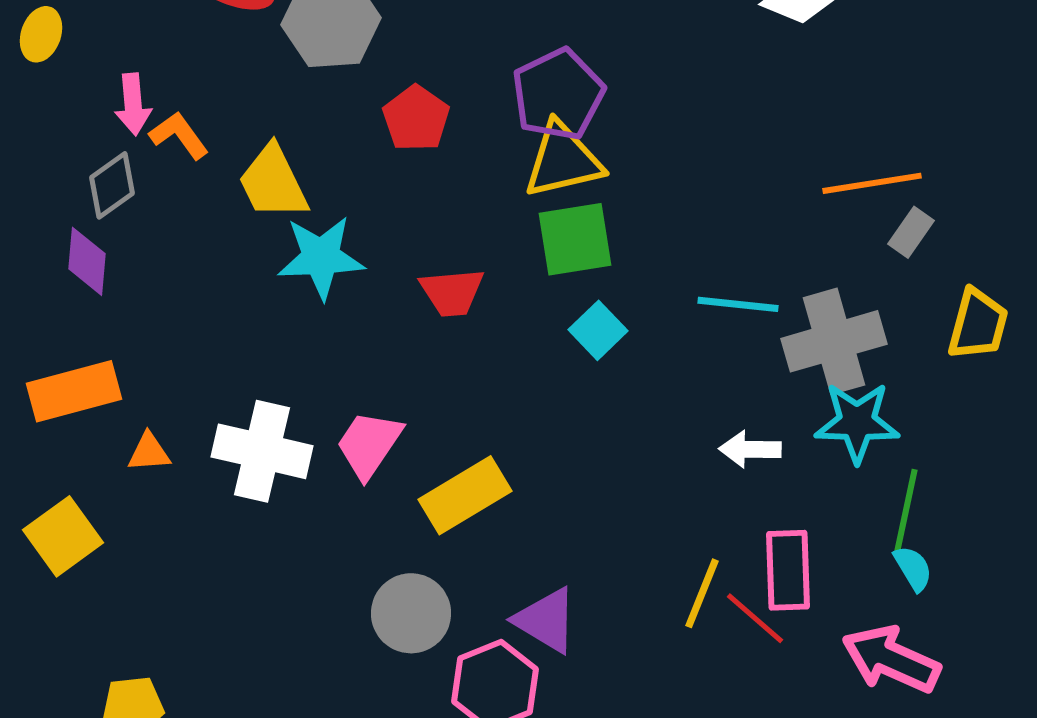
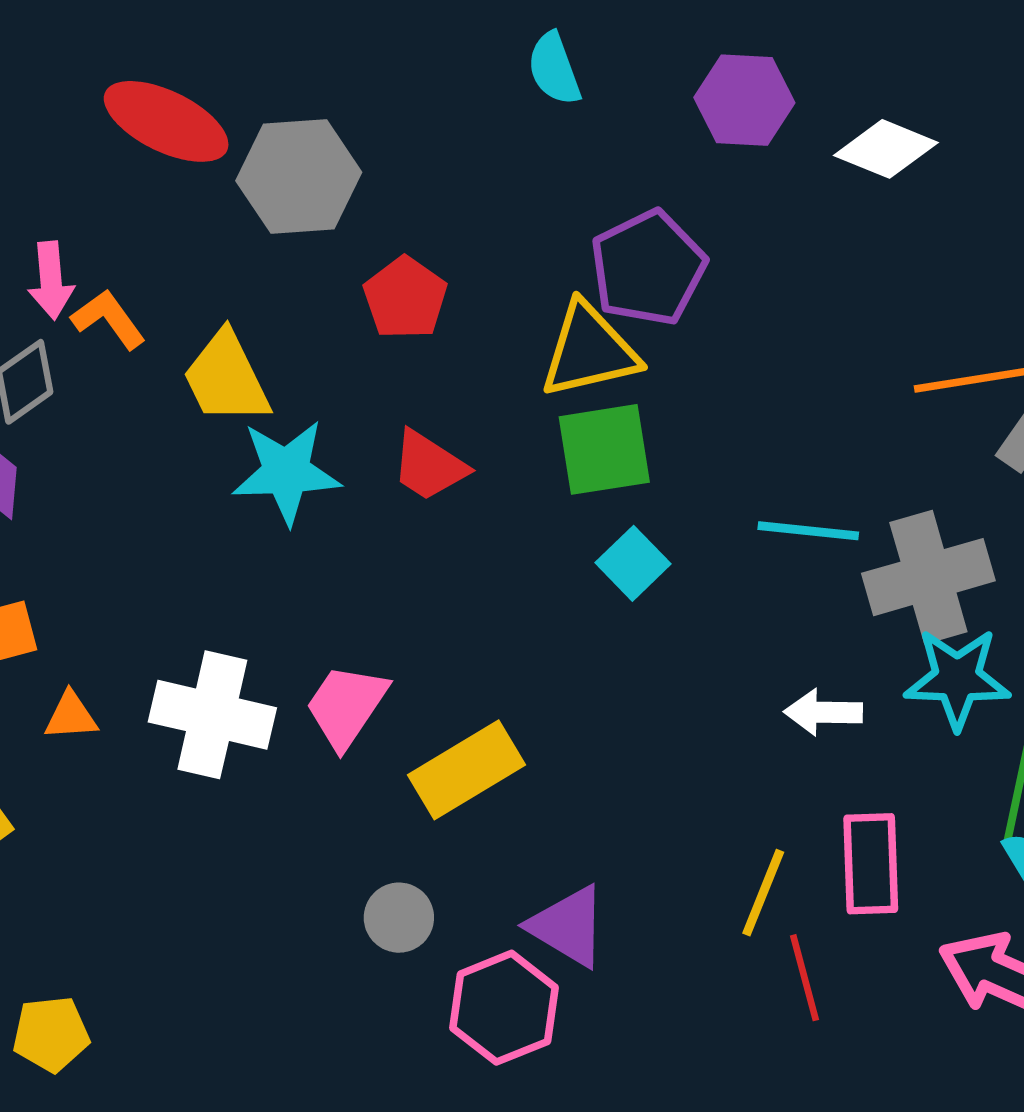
purple pentagon: (558, 94) -> (648, 268), moved
red trapezoid: (452, 292) -> (429, 466), moved, turned 38
gray circle: (411, 613) -> (399, 918), size x0.7
red line: (755, 618) -> (804, 978), moved, turned 34

